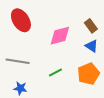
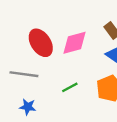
red ellipse: (21, 20) -> (41, 43), moved

